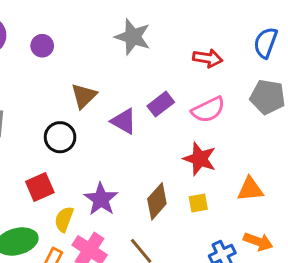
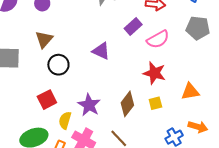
brown triangle: (84, 96) -> (44, 39), moved
purple rectangle: (161, 104) -> (133, 26), moved

